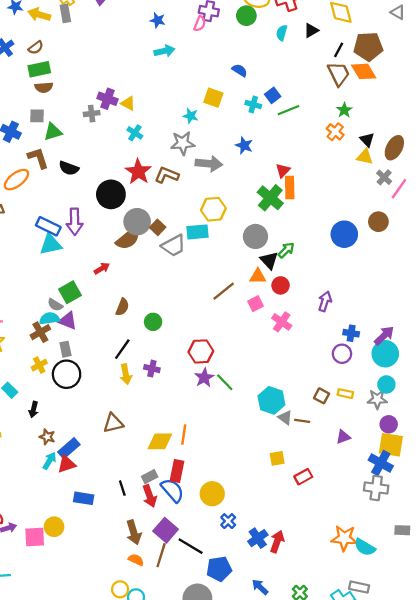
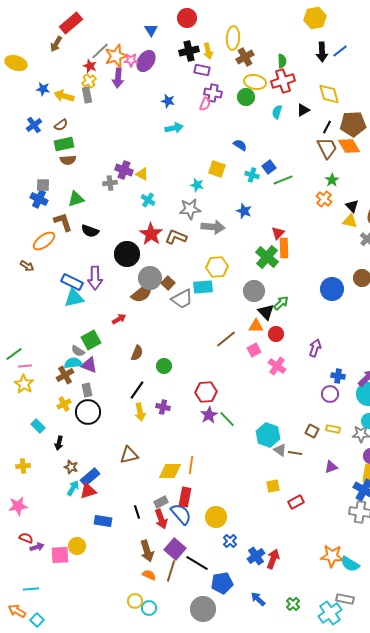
gray square: (37, 116) -> (43, 185), moved

